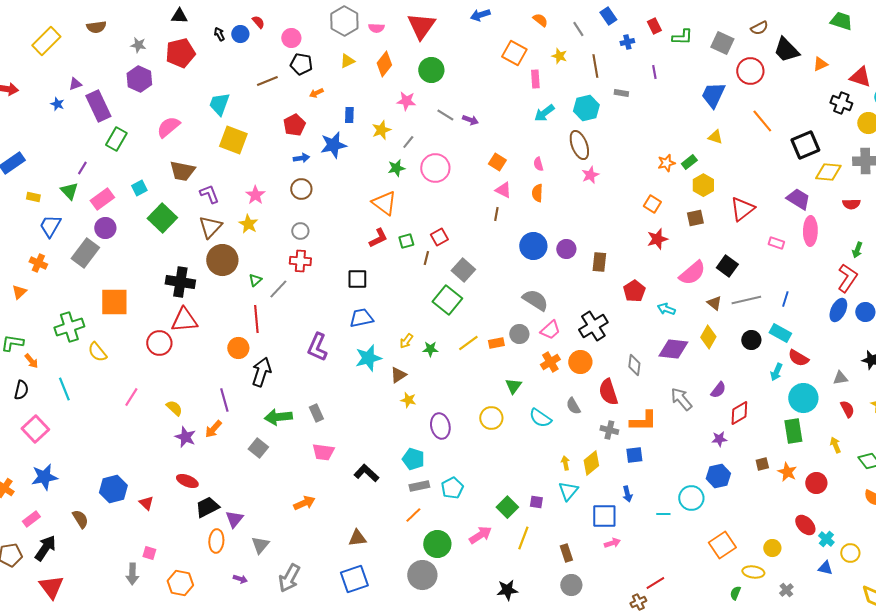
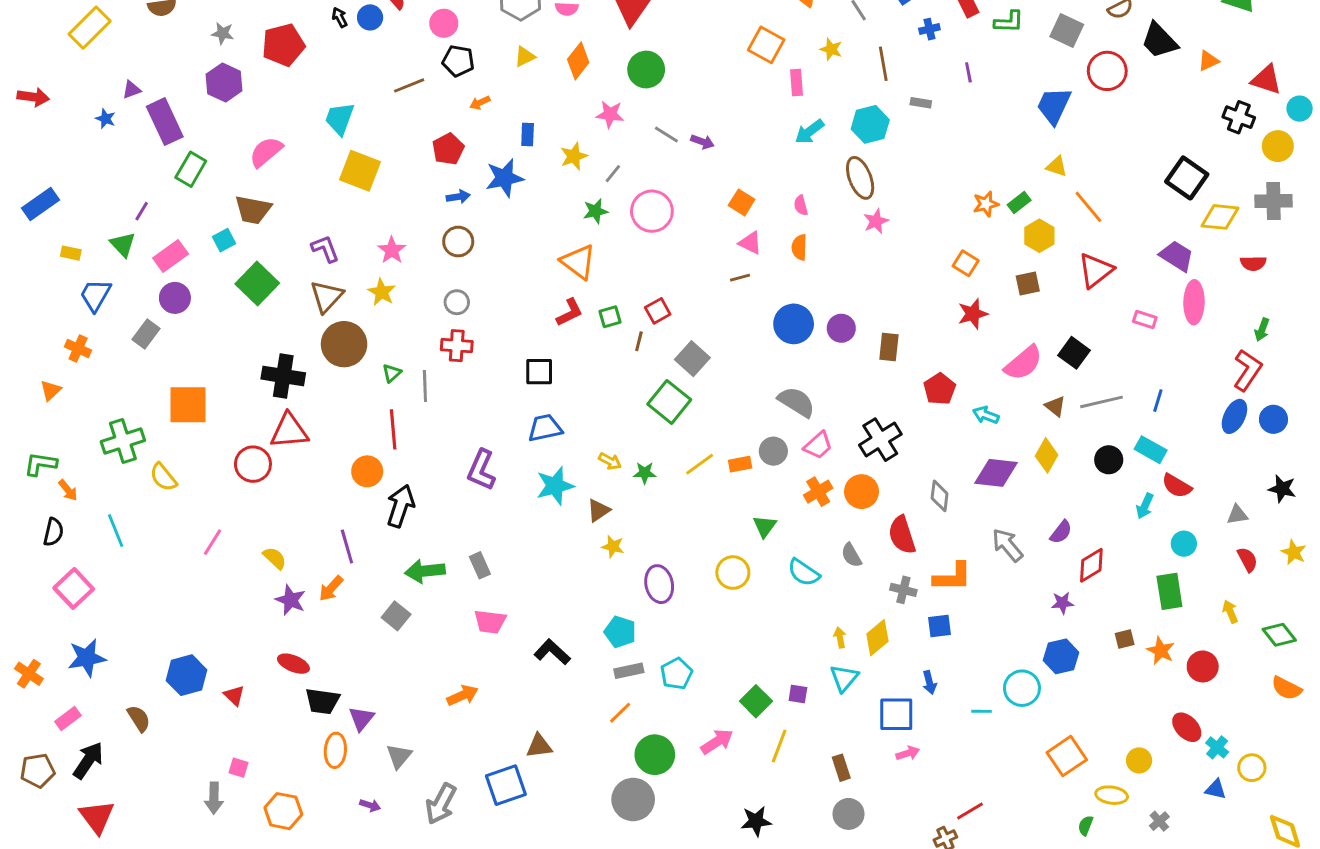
orange line: (762, 121) -> (1088, 207), moved
black square: (805, 145) -> (1187, 178), turned -32
brown trapezoid: (182, 171) -> (253, 210), moved
brown line: (496, 214) -> (740, 278), turned 64
gray rectangle: (85, 253) -> (146, 334), size x0.7
gray line: (278, 289) -> (425, 386), turned -45
yellow arrow: (406, 341) -> (610, 461), turned -98
cyan circle: (803, 398) -> (1184, 544), size x0.6
black trapezoid: (207, 507) -> (322, 701), turned -145
blue square: (354, 579) -> (506, 785), moved

